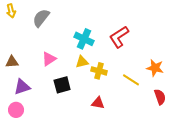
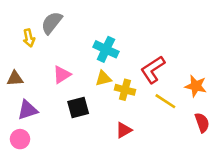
yellow arrow: (11, 11) -> (29, 38), moved
red L-shape: (119, 37) -> (153, 70), moved
red triangle: (98, 103) -> (124, 130), turned -40

